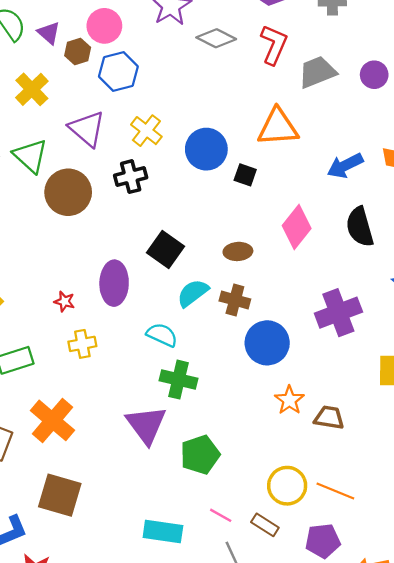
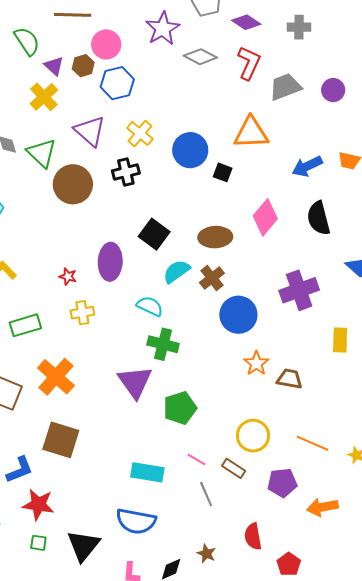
purple triangle: (49, 33) -> (54, 66), moved
brown ellipse: (238, 251) -> (215, 237), size x1.4
brown cross: (235, 300) -> (212, 278), turned 35
orange line: (335, 491) -> (313, 443), moved

